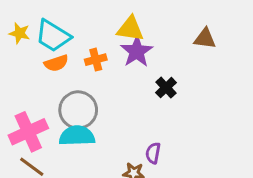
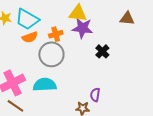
purple star: (137, 51) -> (82, 28), turned -30
gray circle: (78, 110) -> (51, 54), moved

